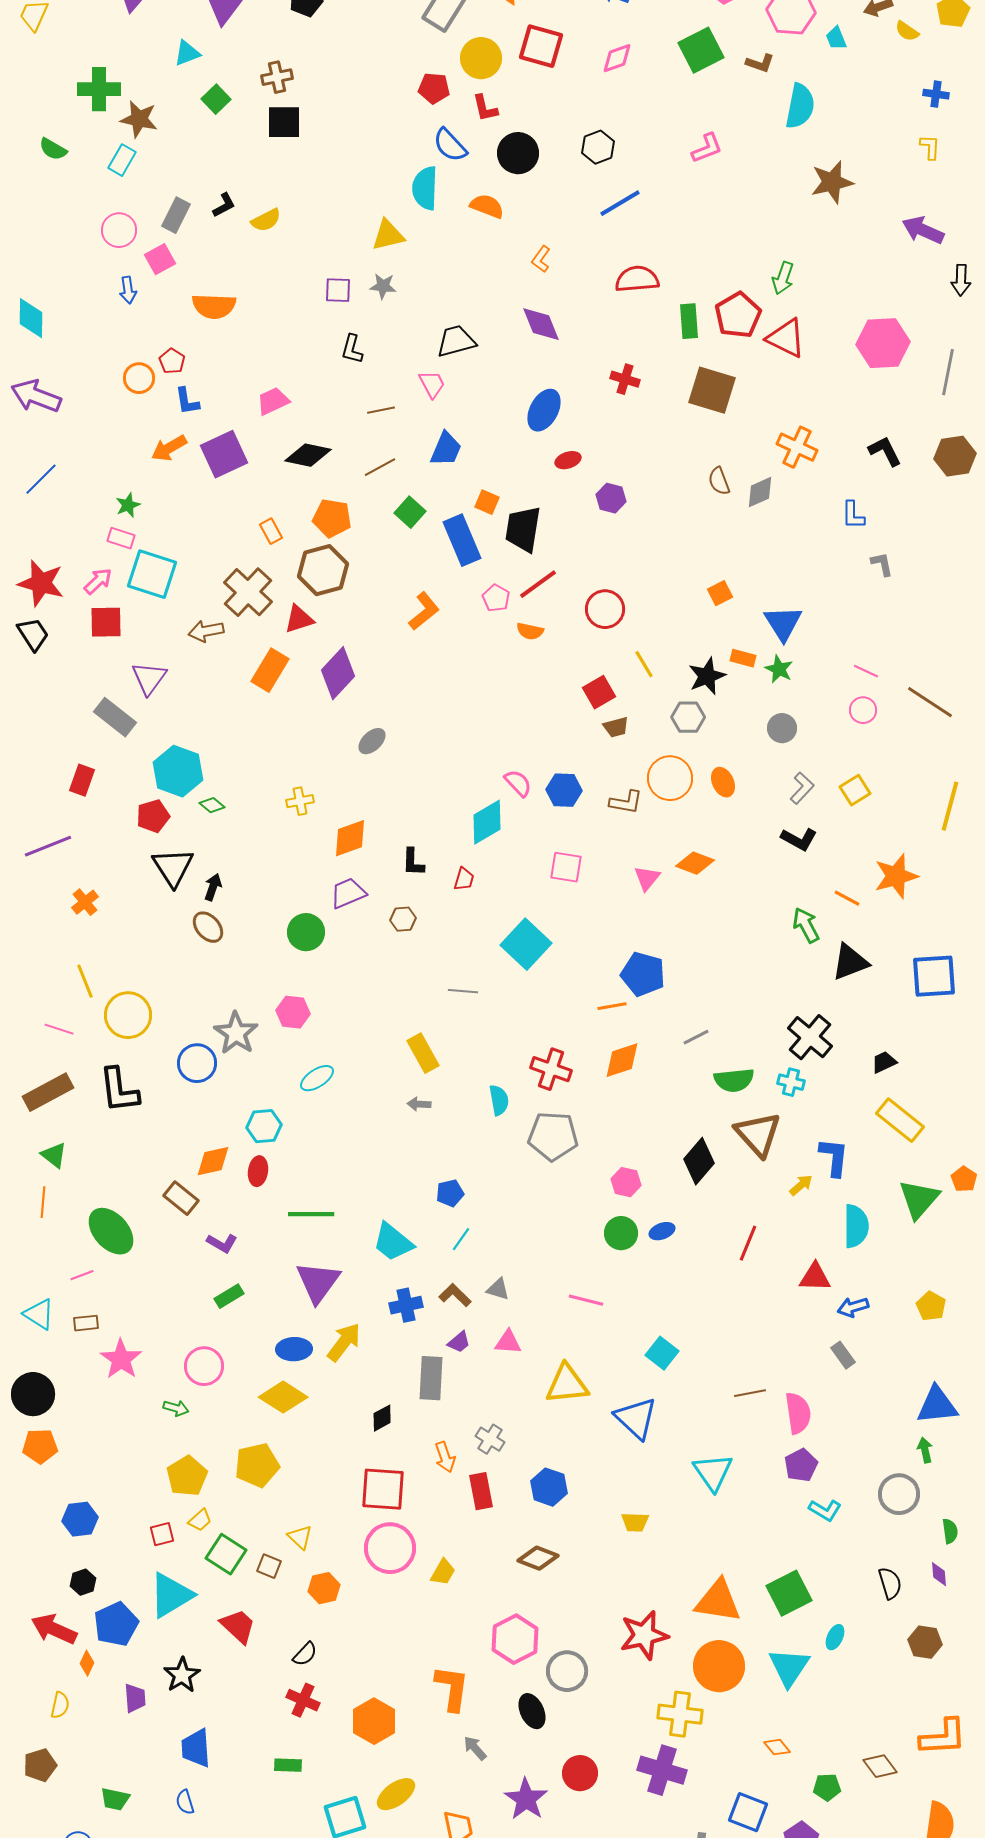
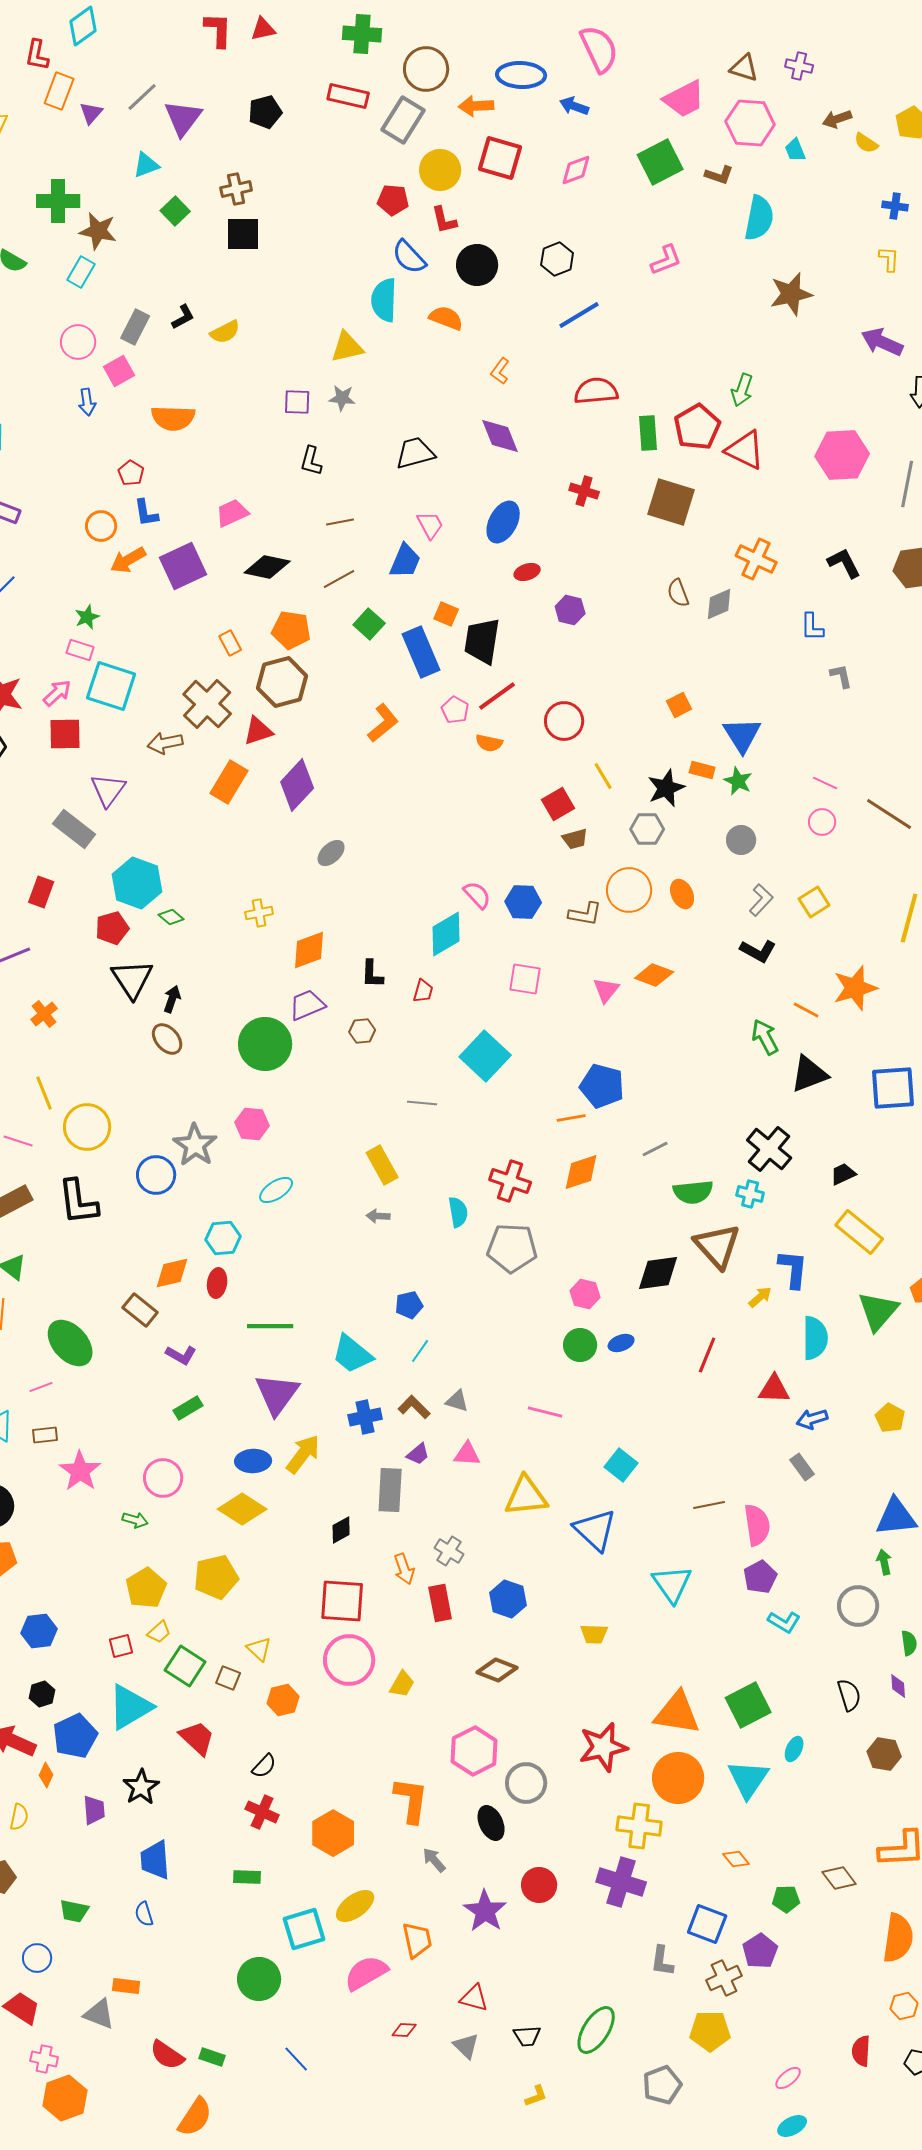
orange circle: (139, 378) -> (101, 526), moved
pink trapezoid: (432, 384) -> (430, 525), moved
green circle: (306, 932) -> (265, 1044), size x1.4
black diamond: (699, 1161) -> (658, 1273), turned 42

